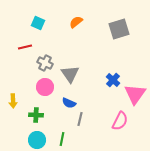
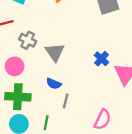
pink circle: (45, 87) -> (15, 66), moved
green cross: (36, 115) -> (18, 97), size x1.6
pink semicircle: (120, 121) -> (103, 120), moved

